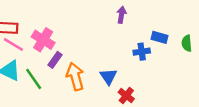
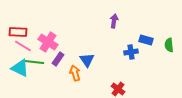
orange arrow: (75, 77) -> (75, 73), size x0.7
blue triangle: (108, 77) -> (87, 60), moved
green line: (34, 79) -> (34, 62), moved, turned -48

